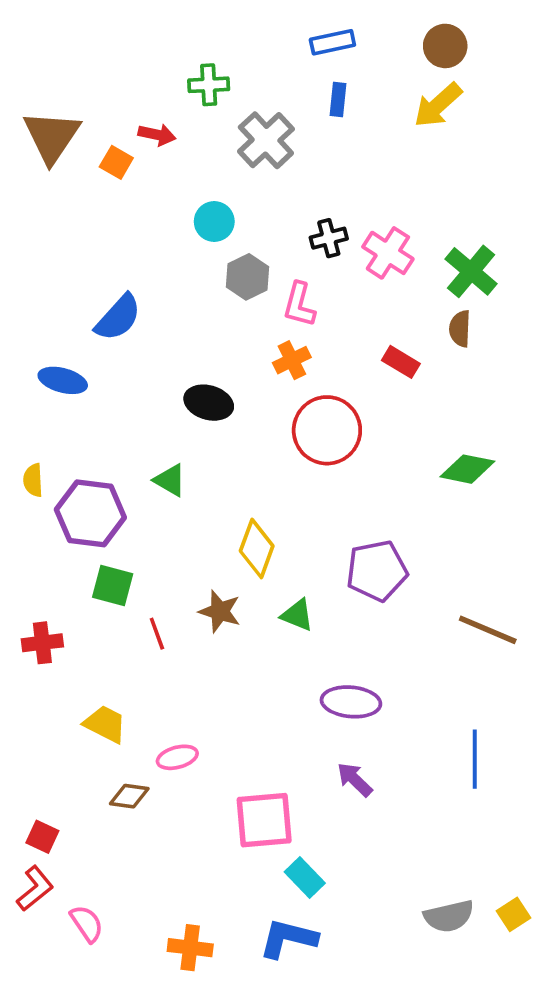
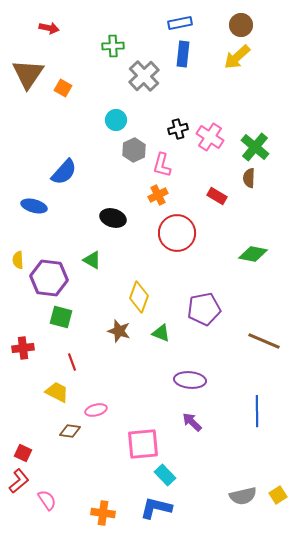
blue rectangle: (338, 100) -> (183, 54), size x1.4
red arrow: (157, 135) -> (49, 28), moved
red line: (157, 634) -> (72, 362), moved

